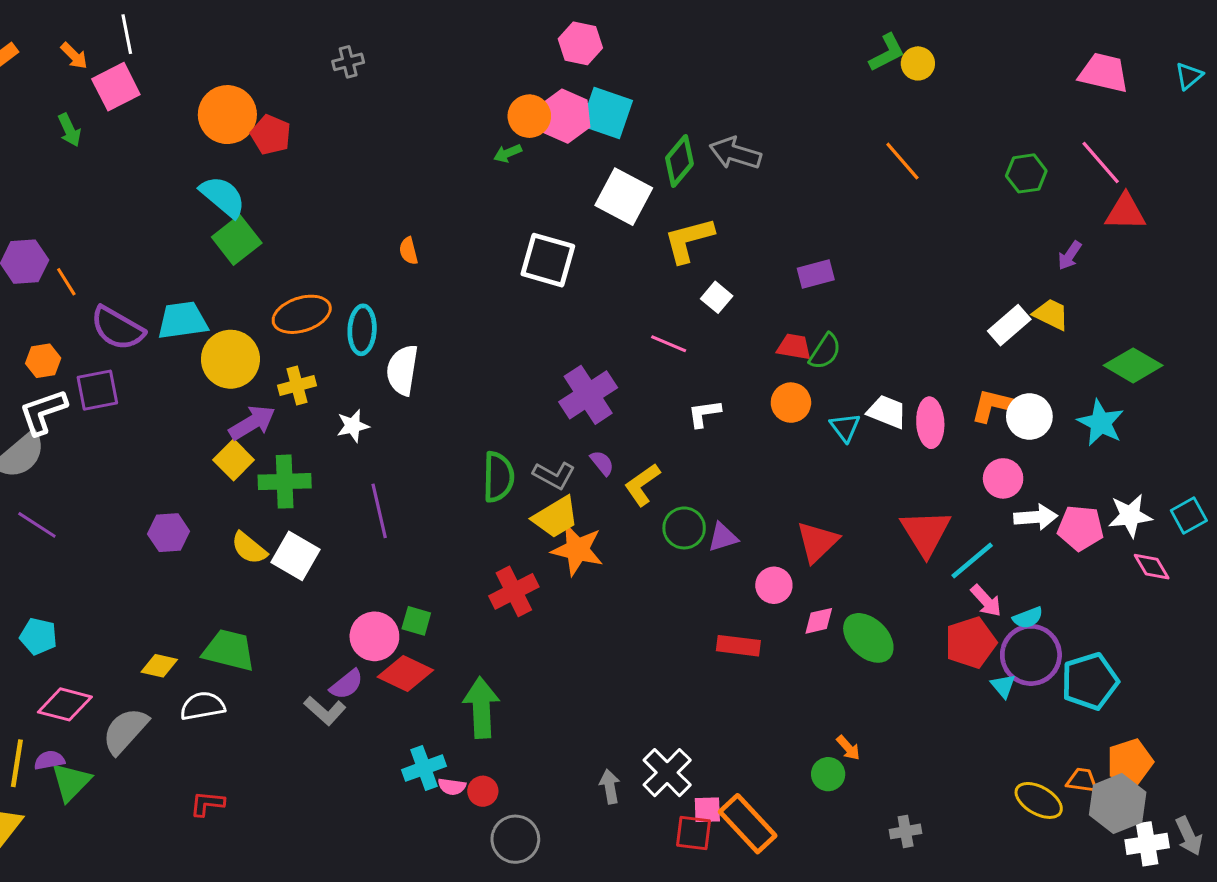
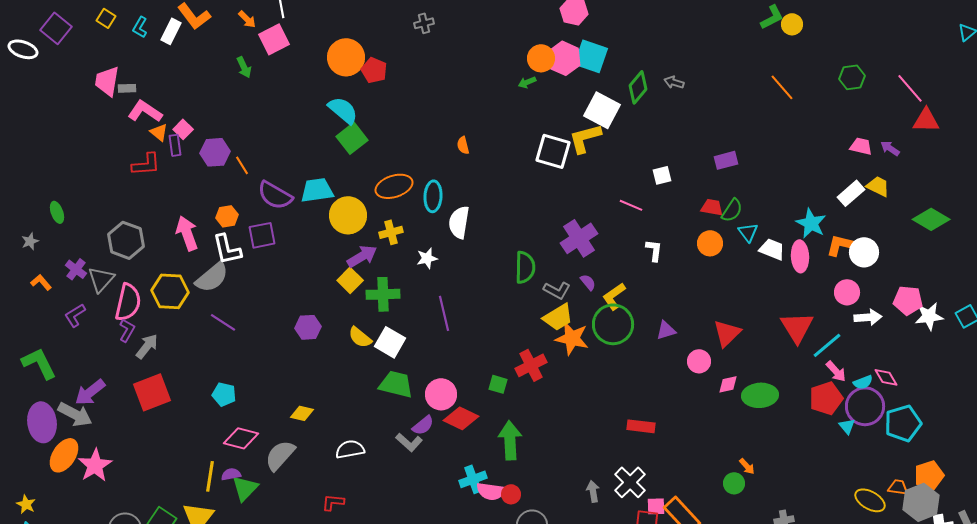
pink trapezoid: (1104, 73) -> (861, 146), moved, size x0.7
gray arrow: (735, 153) -> (674, 82), size x0.6
green hexagon: (1026, 173) -> (852, 77), moved
yellow L-shape: (689, 240) -> (585, 138), moved
purple arrow: (1070, 255) -> (890, 148), turned 90
white square: (717, 297) -> (662, 175), turned 36
white L-shape: (43, 412) -> (227, 249), turned -84
white L-shape: (704, 413) -> (654, 250), turned 105
cyan star: (1101, 423) -> (811, 223), moved
cyan triangle: (845, 427) -> (748, 232), moved
green semicircle: (498, 477) -> (525, 267), moved
green circle: (684, 528) -> (613, 324), moved, size x1.5
pink pentagon: (1080, 528) -> (908, 300), moved
pink diamond: (1152, 567) -> (886, 377), moved
green square: (416, 621) -> (498, 384), moved
green ellipse: (868, 638) -> (760, 395), turned -48
red rectangle: (738, 646) -> (641, 426), moved
green trapezoid: (229, 650) -> (396, 384), moved
white semicircle: (203, 706) -> (350, 449), moved
pink semicircle: (452, 787) -> (491, 491), size x1.6

